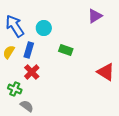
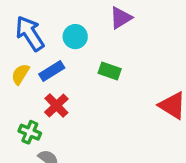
purple triangle: (95, 16) -> (121, 18), moved
blue rectangle: (29, 50) -> (52, 71), turned 42

